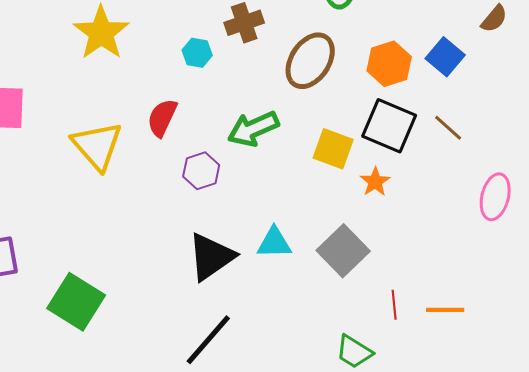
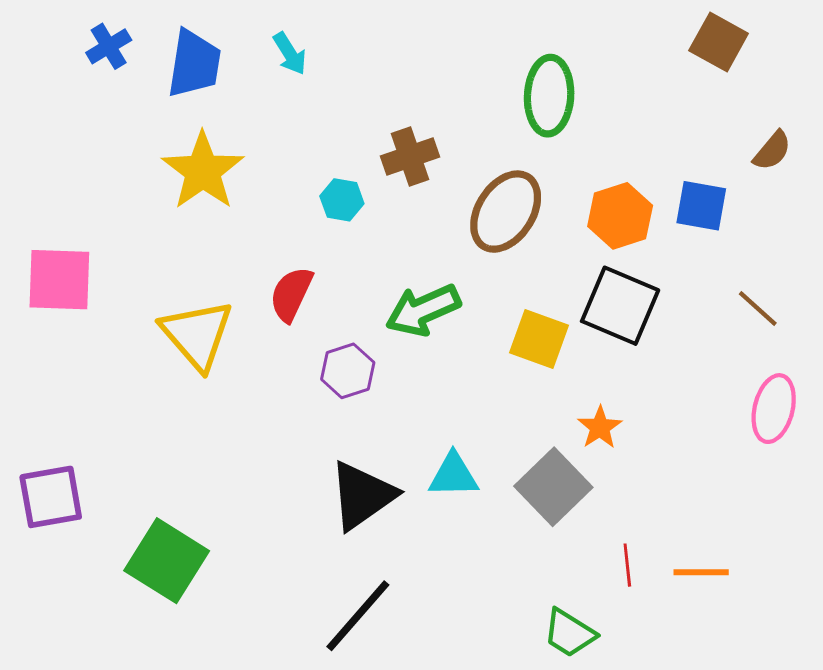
blue square: (445, 57) -> (701, 206), turned -30
brown line: (448, 128) -> (758, 309), moved
orange star: (375, 182) -> (600, 427), moved

